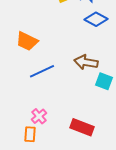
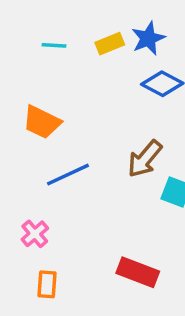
brown arrow: (86, 62) -> (145, 159), turned -60
pink cross: (39, 116) -> (35, 234), moved

